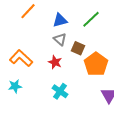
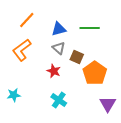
green line: (91, 19) -> (90, 28), turned 42
orange L-shape: (21, 58) -> (22, 50), moved, turned -80

